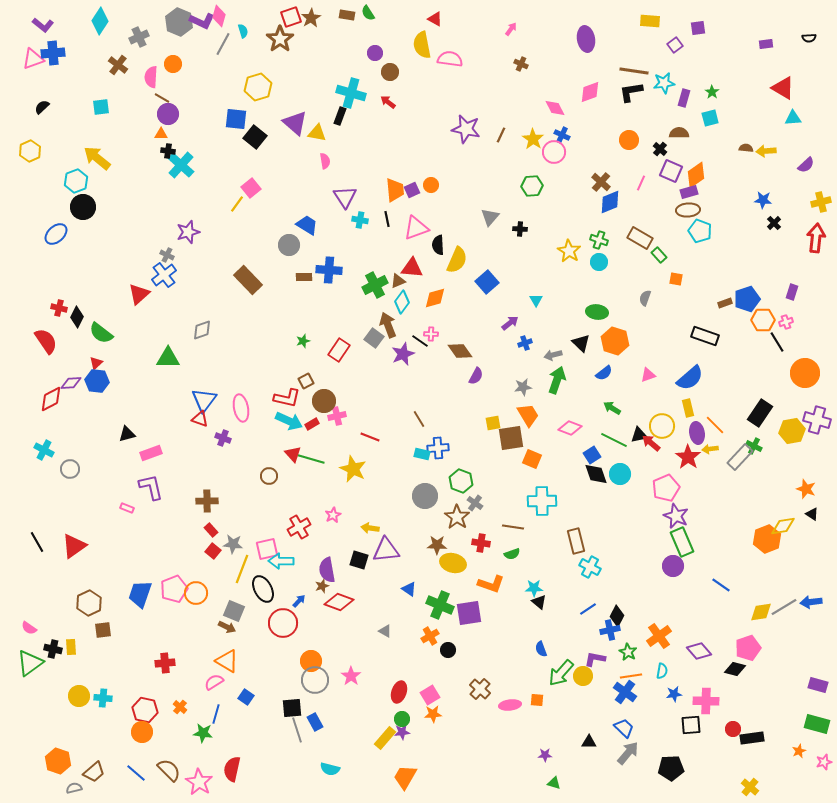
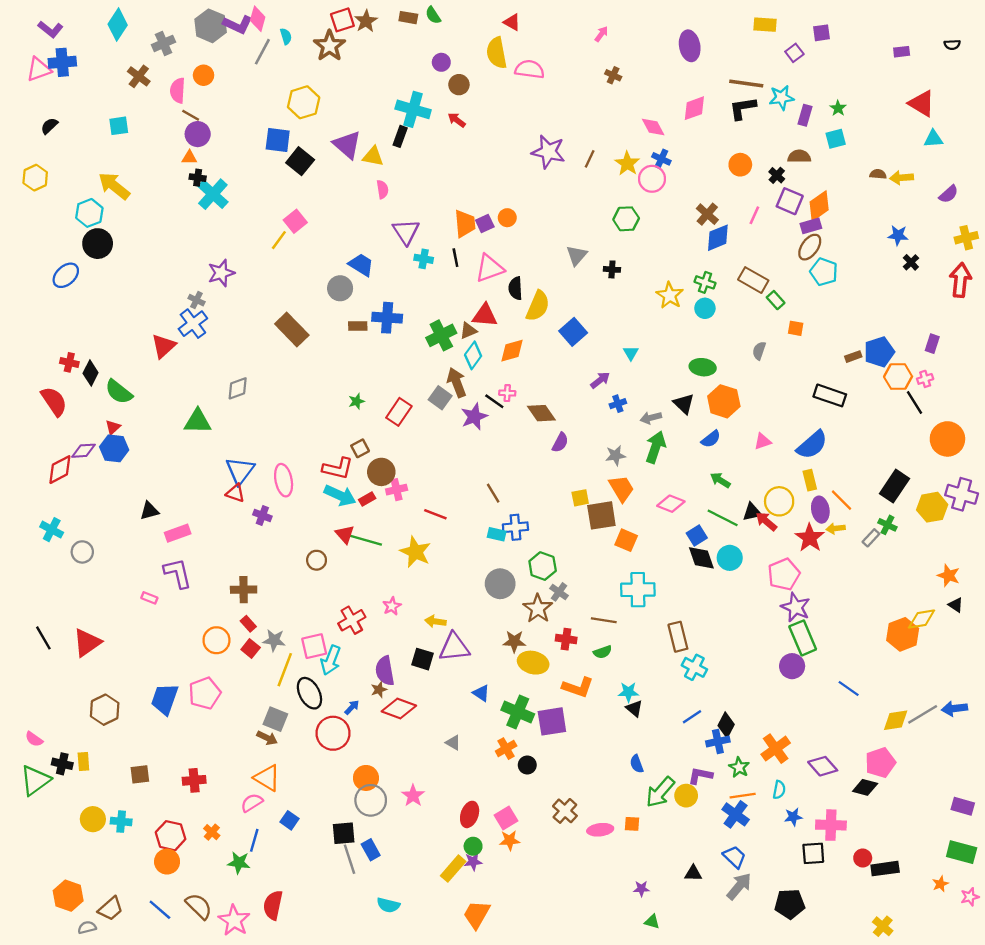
brown ellipse: (688, 210) -> (810, 247), turned -50
gray rectangle: (740, 457) -> (871, 538), size x0.6
cyan arrow: (281, 561) -> (331, 660), turned -70
orange circle: (196, 593) -> (216, 640), moved
brown square: (103, 630) -> (140, 774), moved

